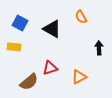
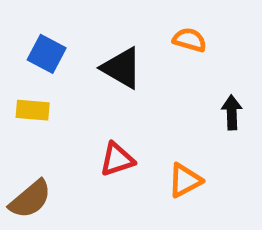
orange semicircle: (81, 17) -> (190, 40), turned 136
brown semicircle: (29, 82) -> (30, 199), moved

